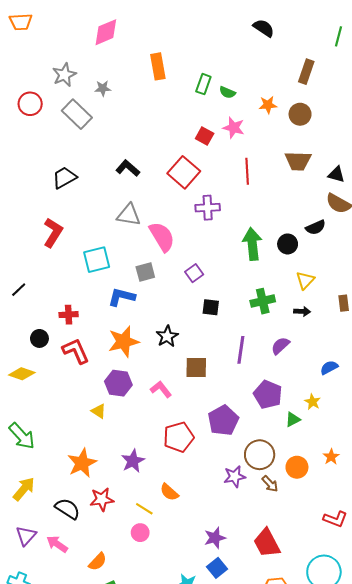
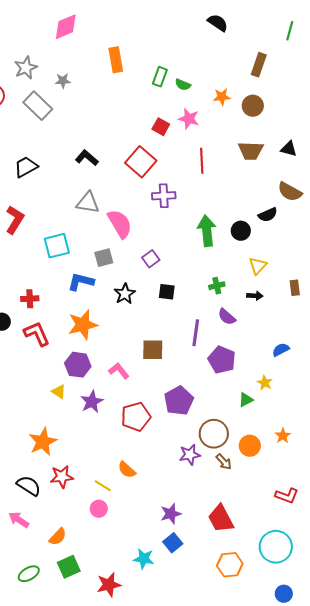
black triangle: (336, 174) -> (289, 149), moved
green cross: (263, 301) -> (217, 286), size x0.7
black star: (167, 336) -> (125, 294), moved
purple semicircle: (280, 346) -> (227, 317), moved, turned -96
purple pentagon: (268, 395) -> (222, 360), moved
purple star: (133, 461) -> (92, 402), moved

